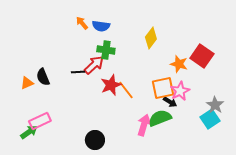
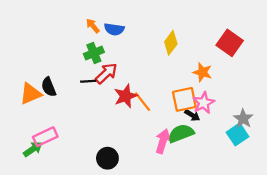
green cross: (106, 50) -> (94, 53), moved, turned -30
red square: (202, 56) -> (230, 43), moved
orange triangle: (27, 83) -> (31, 94), size x1.5

